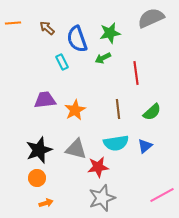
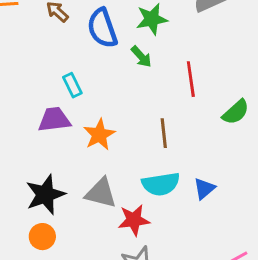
green arrow: (103, 58) -> (141, 57), turned -105
cyan rectangle: (62, 62) -> (72, 85), moved
green semicircle: (152, 112) -> (236, 112), moved

